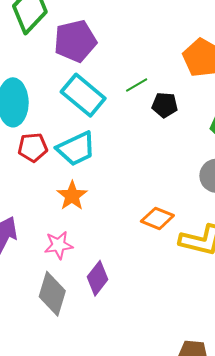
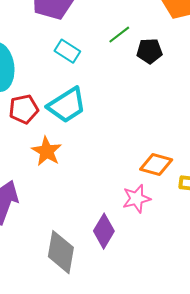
cyan rectangle: (83, 95) -> (67, 51), size x0.6
orange star: (72, 196) -> (47, 151), moved
pink star: (59, 245) -> (136, 199), moved

